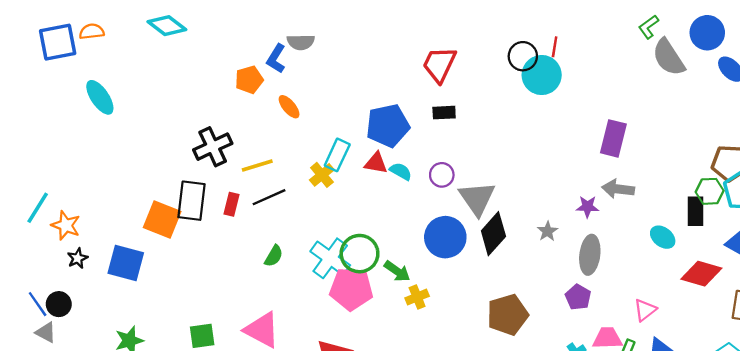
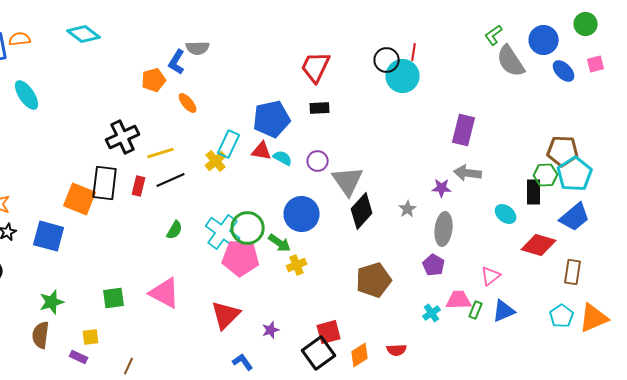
blue circle: (445, 237) -> (302, 214), moved

